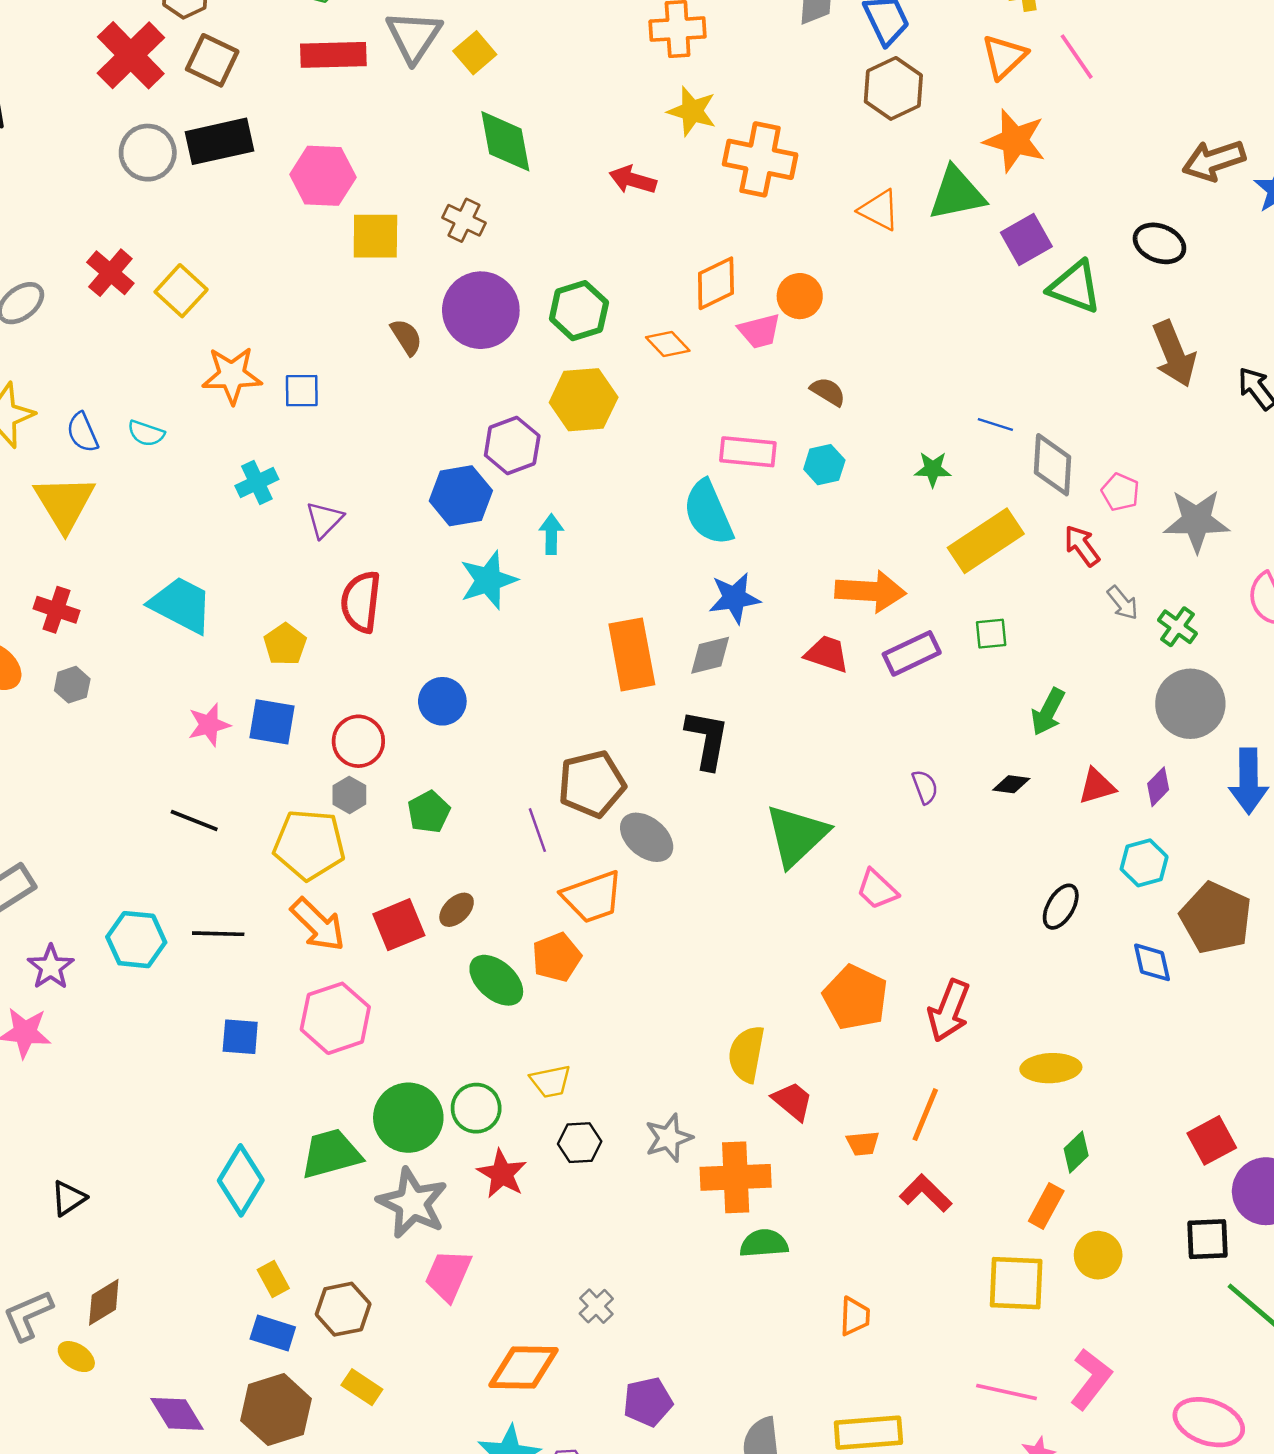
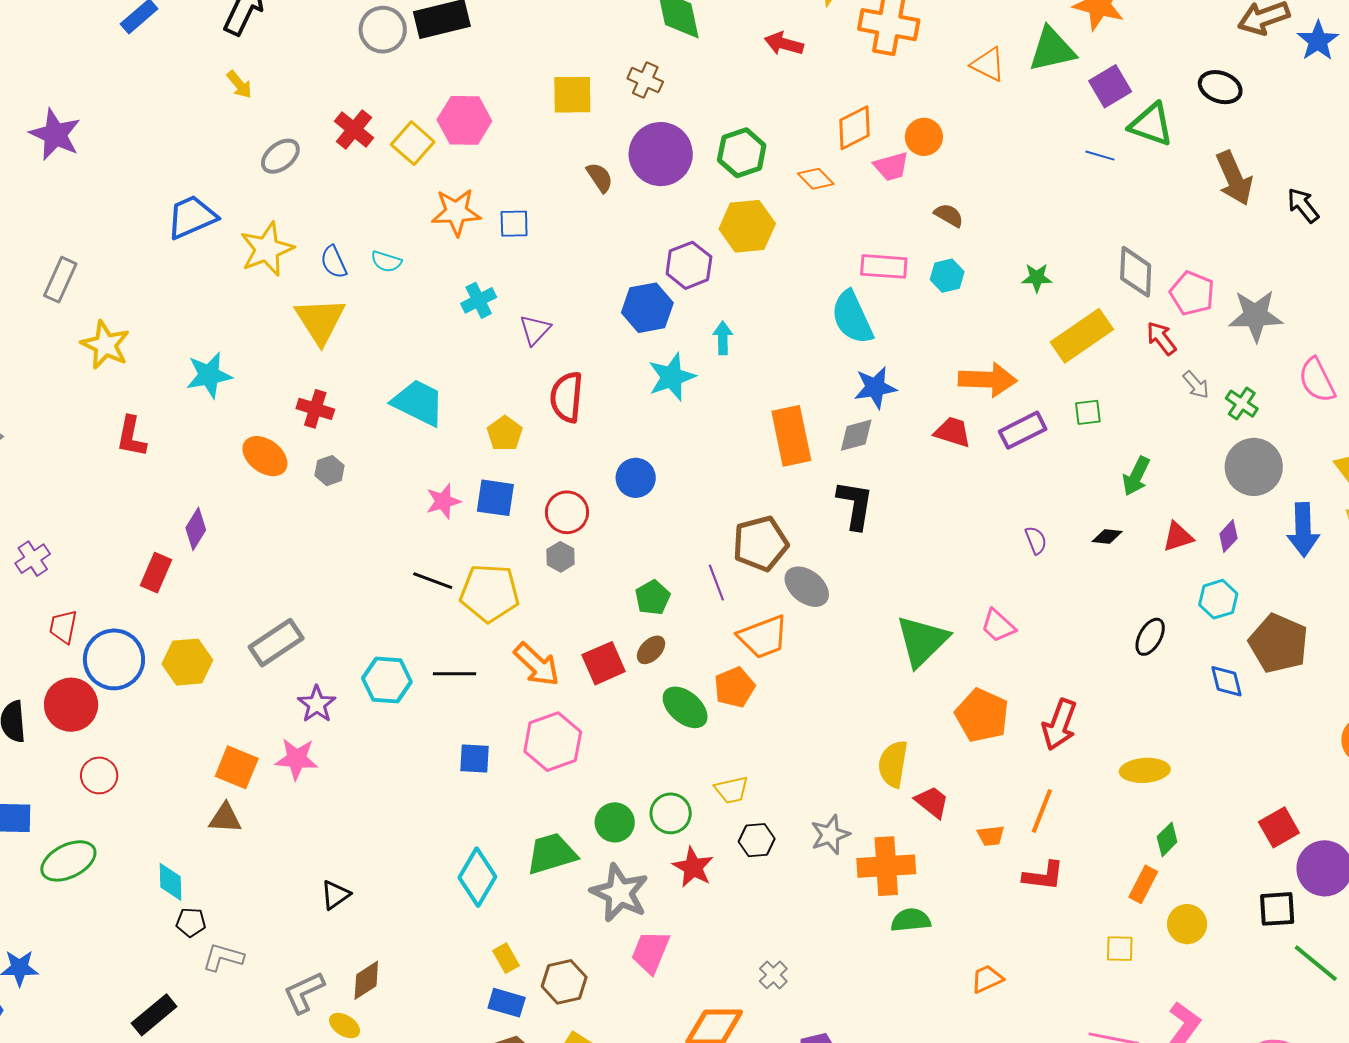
pink hexagon: (323, 176) -> (464, 120), moved
blue line: (995, 425) -> (1100, 156), moved
pink pentagon: (1120, 492) -> (1192, 293), size x1.4
green pentagon: (429, 812) -> (653, 598), moved
green triangle: (797, 835) -> (922, 641), moved
yellow pentagon: (309, 845) -> (490, 593), moved
green circle: (408, 1118) -> (615, 822), size x0.7
red L-shape: (926, 1193) -> (1043, 876), turned 144
yellow square: (1016, 1283) -> (1120, 949), size x0.6
orange trapezoid: (855, 1316) -> (987, 979), turned -116

